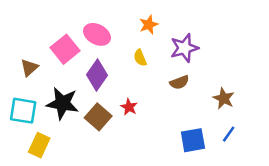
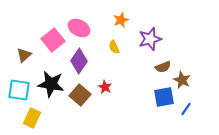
brown semicircle: (179, 82) -> (163, 67), moved
blue square: (193, 140) -> (164, 97), moved

